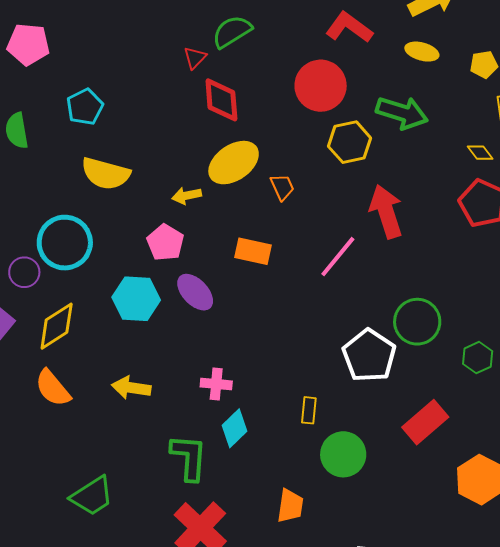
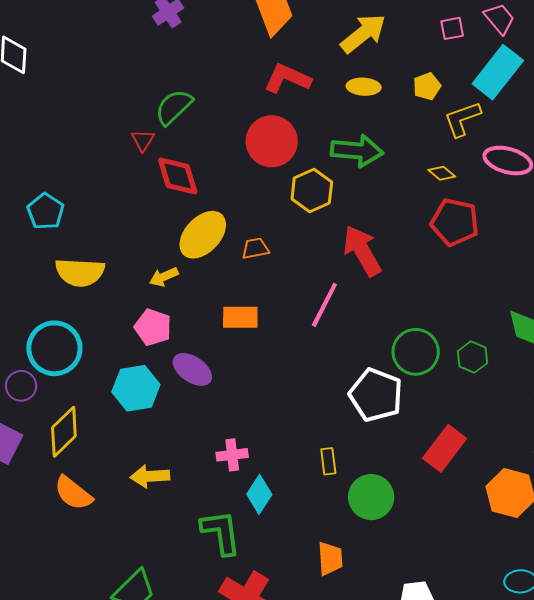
orange trapezoid: (282, 187) -> (255, 248), turned -64
green hexagon: (478, 358) -> (472, 357), moved

